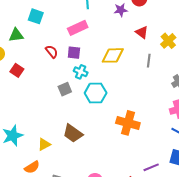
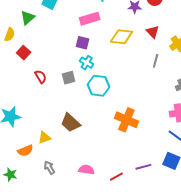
green triangle: (16, 35) -> (28, 18), turned -42
red semicircle: (52, 52) -> (41, 77), moved
yellow diamond: (113, 55) -> (122, 37), moved
yellow triangle: (44, 144) -> (44, 138), moved

